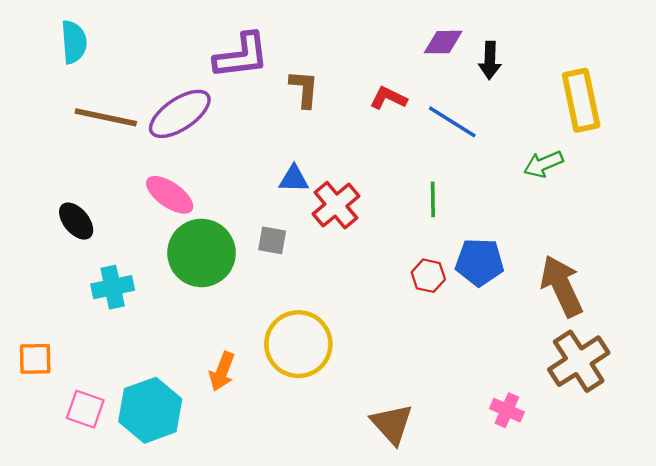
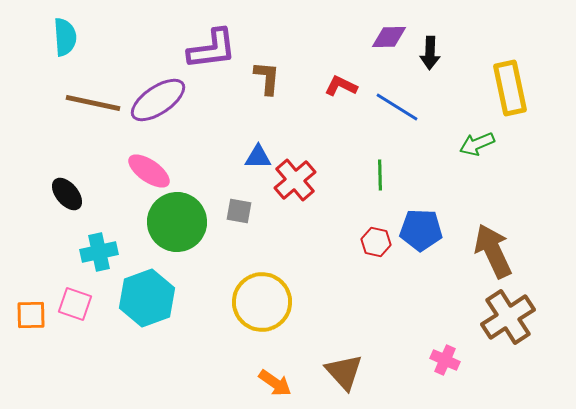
orange arrow: (222, 371) -> (275, 383), moved, turned -76
pink square: (85, 409) -> (75, 304), moved
cyan hexagon: (150, 410) -> (147, 298), moved

